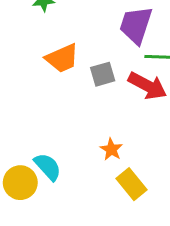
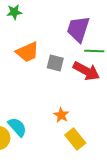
gray square: (103, 74) -> (55, 63), turned 30

